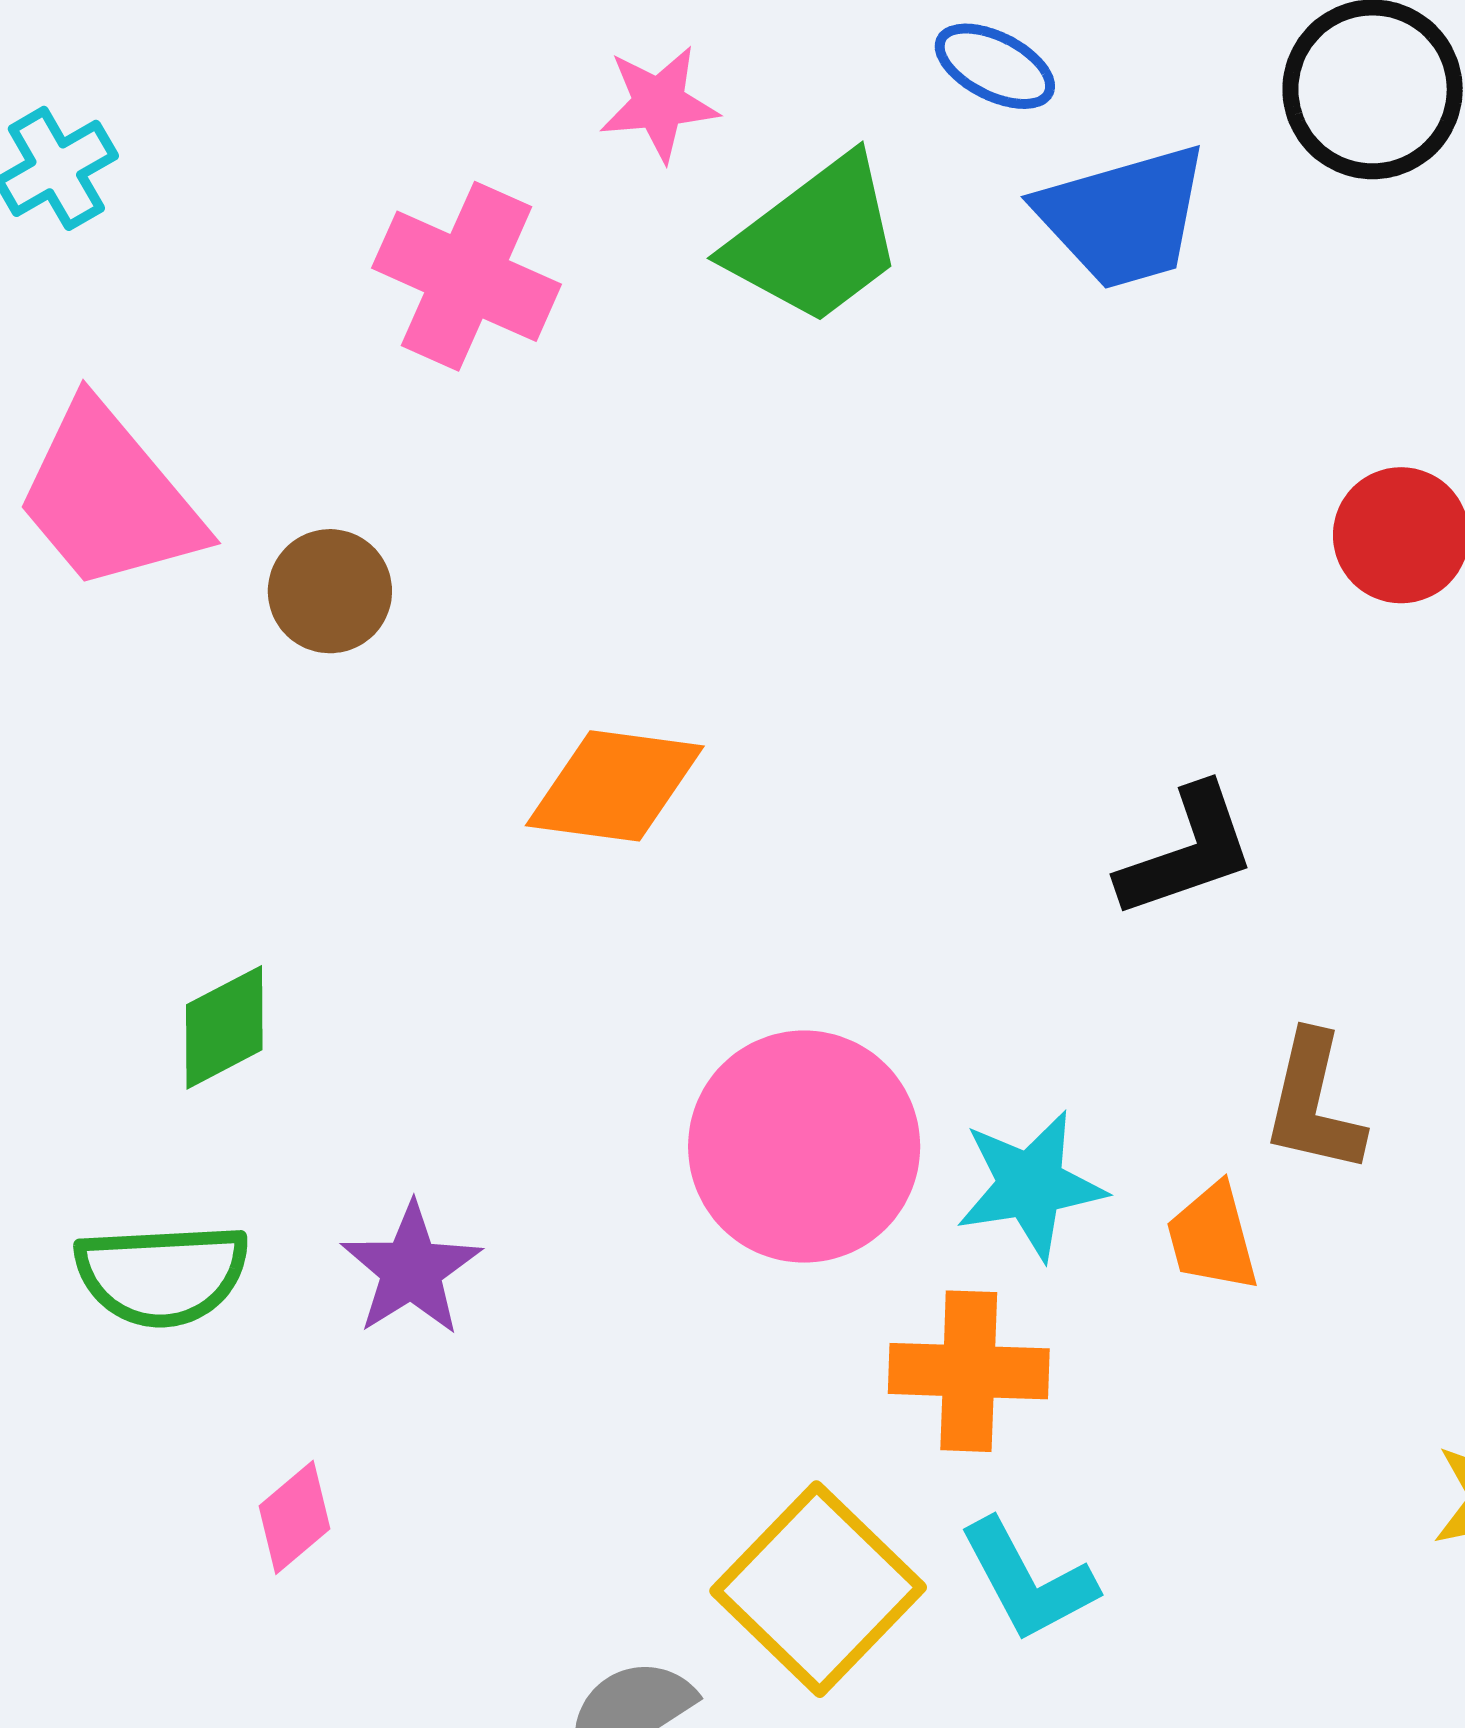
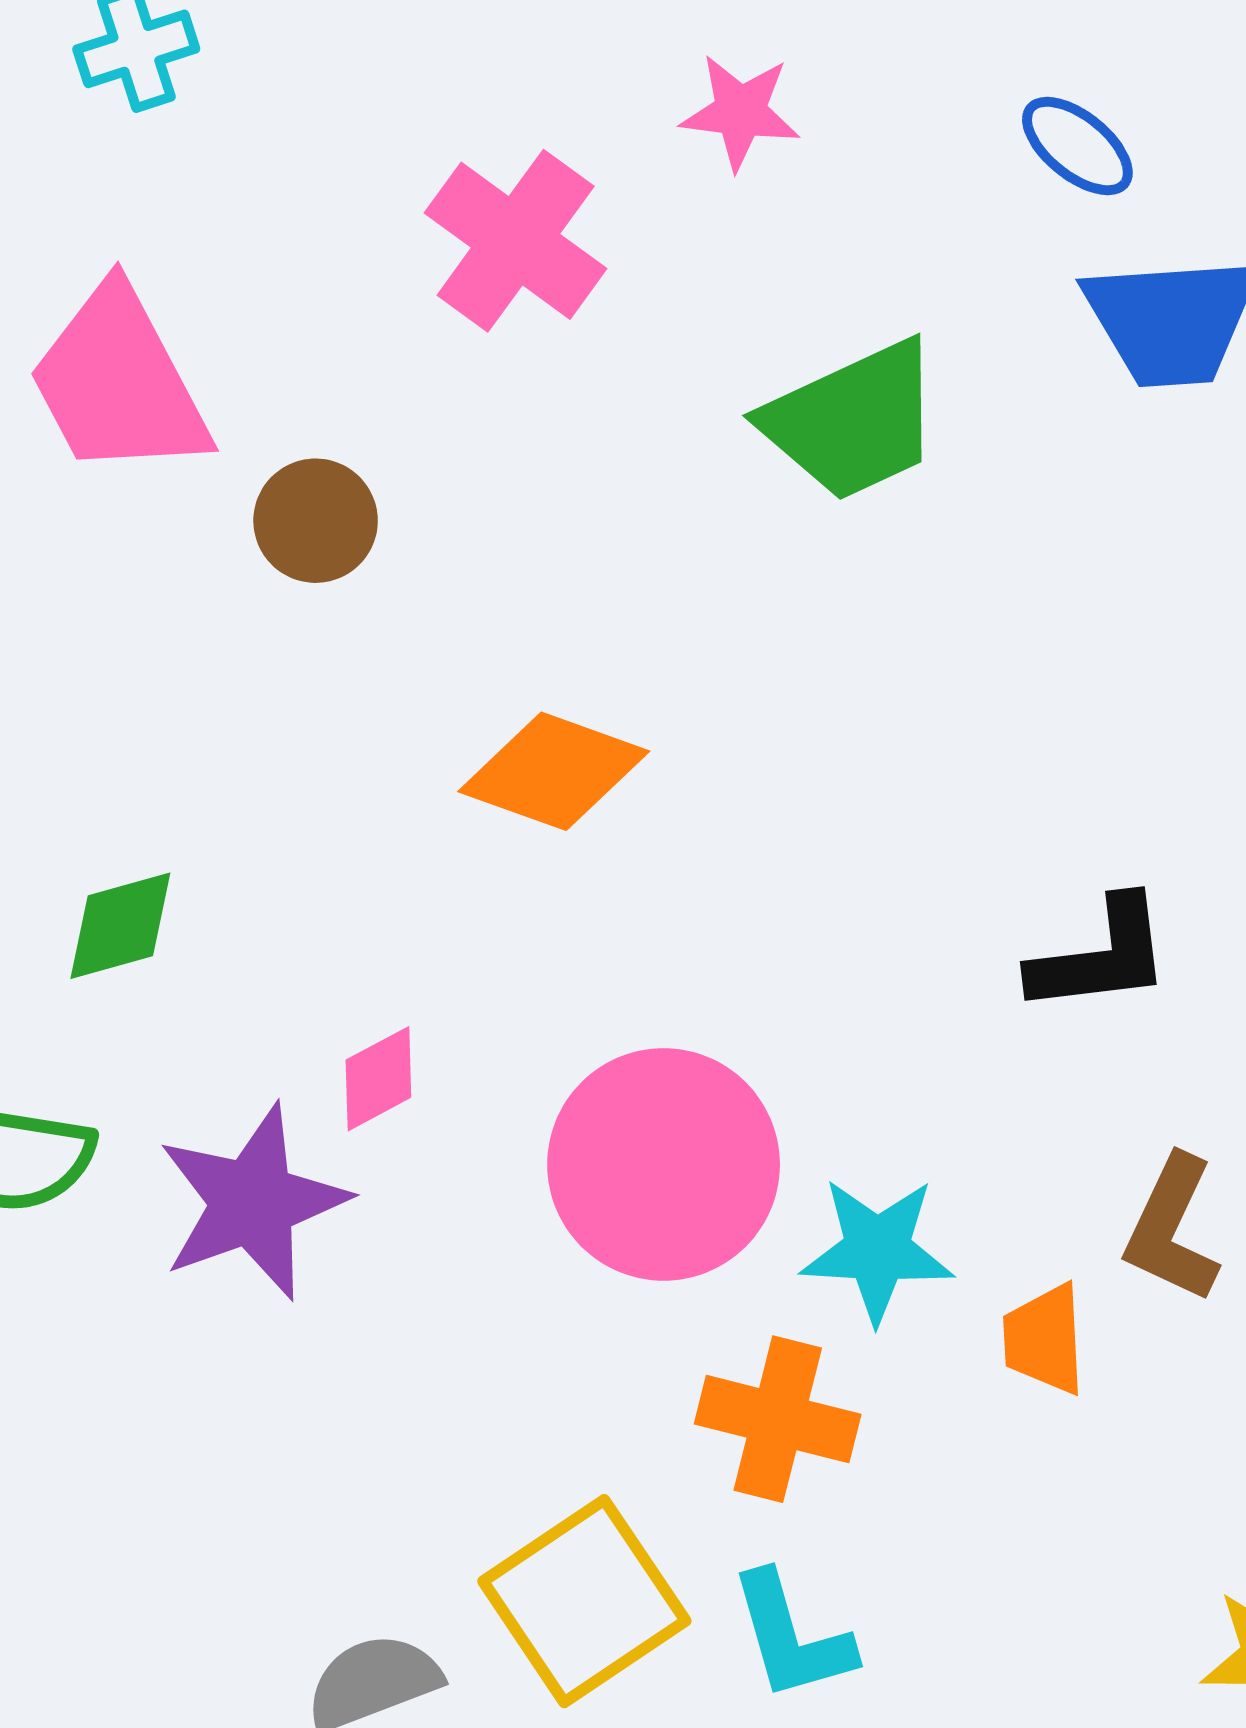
green trapezoid: (816, 240) -> (853, 421), moved
purple star: (411, 1269) -> (253, 1202), size x1.4
pink diamond: (295, 1517) -> (378, 1079), moved

